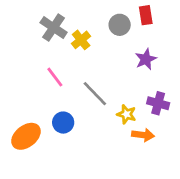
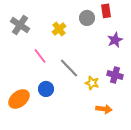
gray cross: (54, 28) -> (20, 25), moved
purple star: (146, 59) -> (115, 40), moved
orange arrow: (143, 135) -> (104, 109), moved

